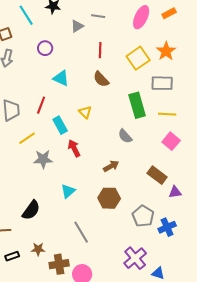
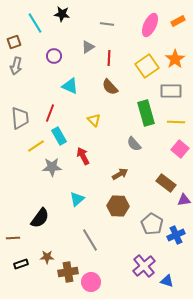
gray triangle: (77, 26) -> (88, 47), moved
cyan rectangle: (60, 125) -> (59, 136), moved

